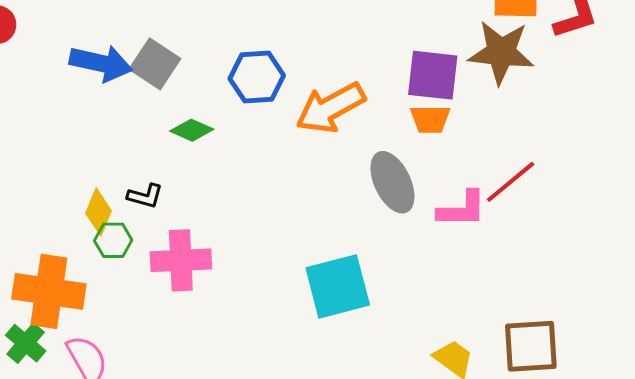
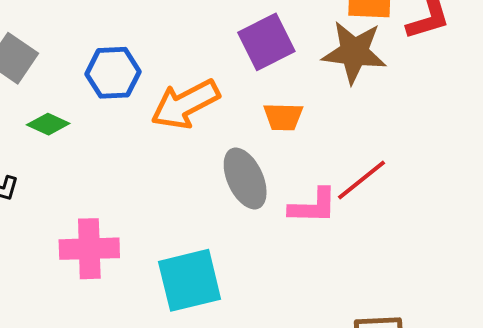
purple square: (433, 75) -> (266, 42), moved, turned -34
pink cross: (181, 260) -> (89, 249), moved

